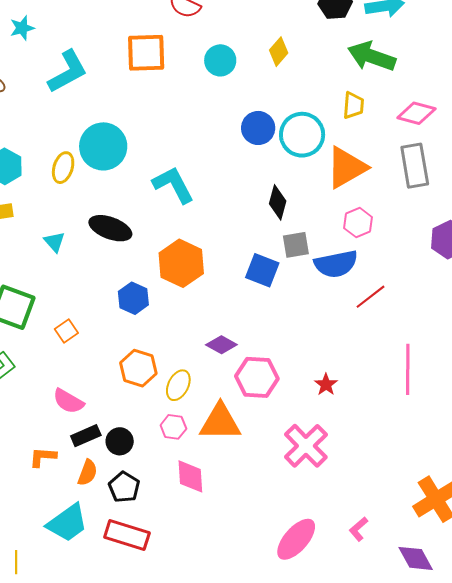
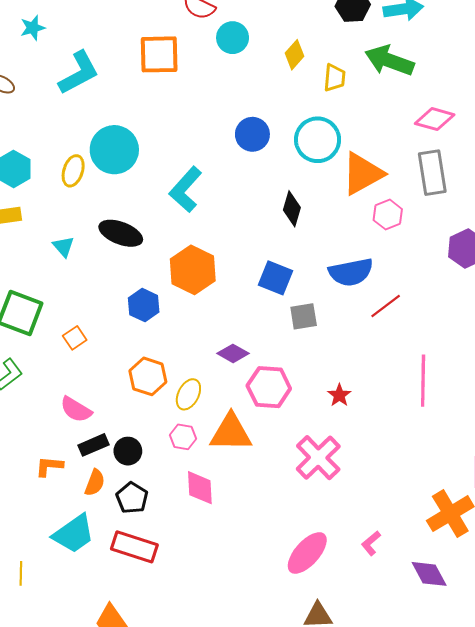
cyan circle: (220, 60) -> (233, 38), moved
yellow trapezoid: (353, 105) -> (335, 78), moved
blue circle: (258, 128) -> (252, 134), moved
cyan L-shape: (173, 185) -> (186, 190), turned -111
pink hexagon: (358, 223) -> (388, 215), moved
gray square: (296, 245) -> (304, 316), moved

